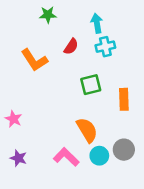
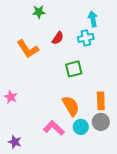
cyan arrow: (97, 23) -> (93, 19), moved
orange rectangle: (124, 99) -> (101, 101), moved
purple star: (18, 158) -> (15, 142), moved

